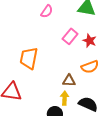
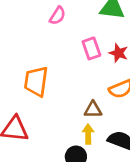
pink rectangle: (70, 36) -> (91, 48), turned -56

